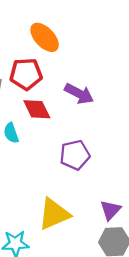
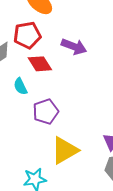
purple pentagon: (75, 155) -> (46, 111), moved

